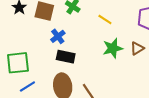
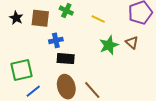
blue cross: (58, 36) -> (56, 40), turned 32
brown triangle: (137, 48) -> (132, 42), turned -40

